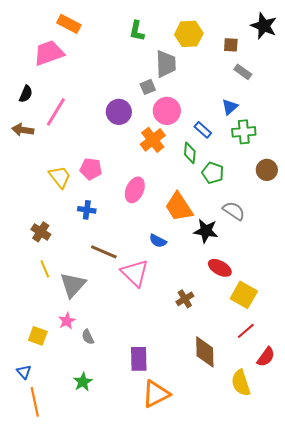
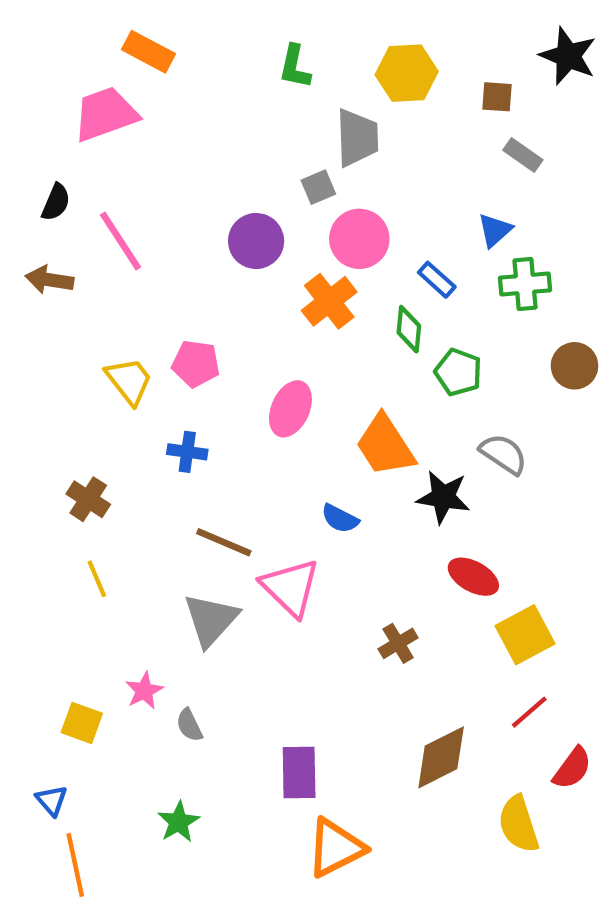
pink line: (56, 112) -> (120, 241), turned -64
gray triangle: (73, 285) -> (211, 620), moved
yellow square: (244, 295) -> (525, 635), turned 32
brown diamond: (205, 352) -> (441, 757), turned 64

